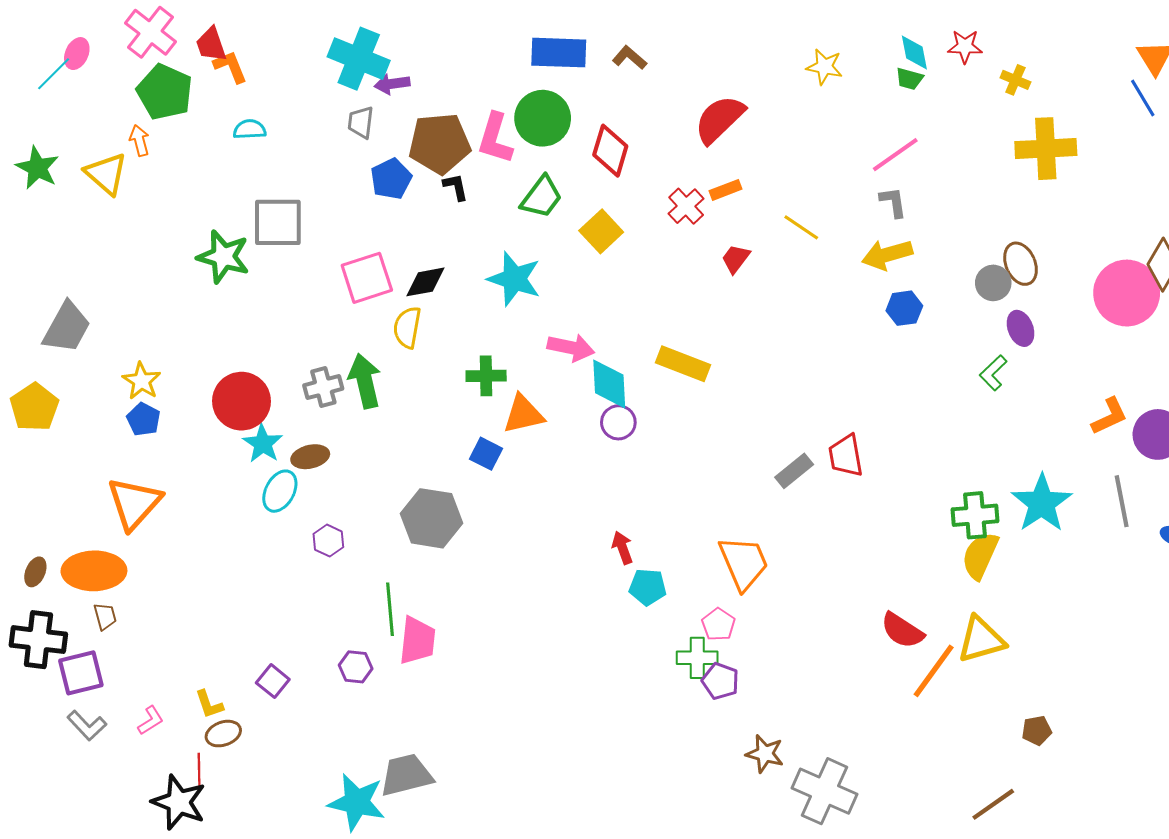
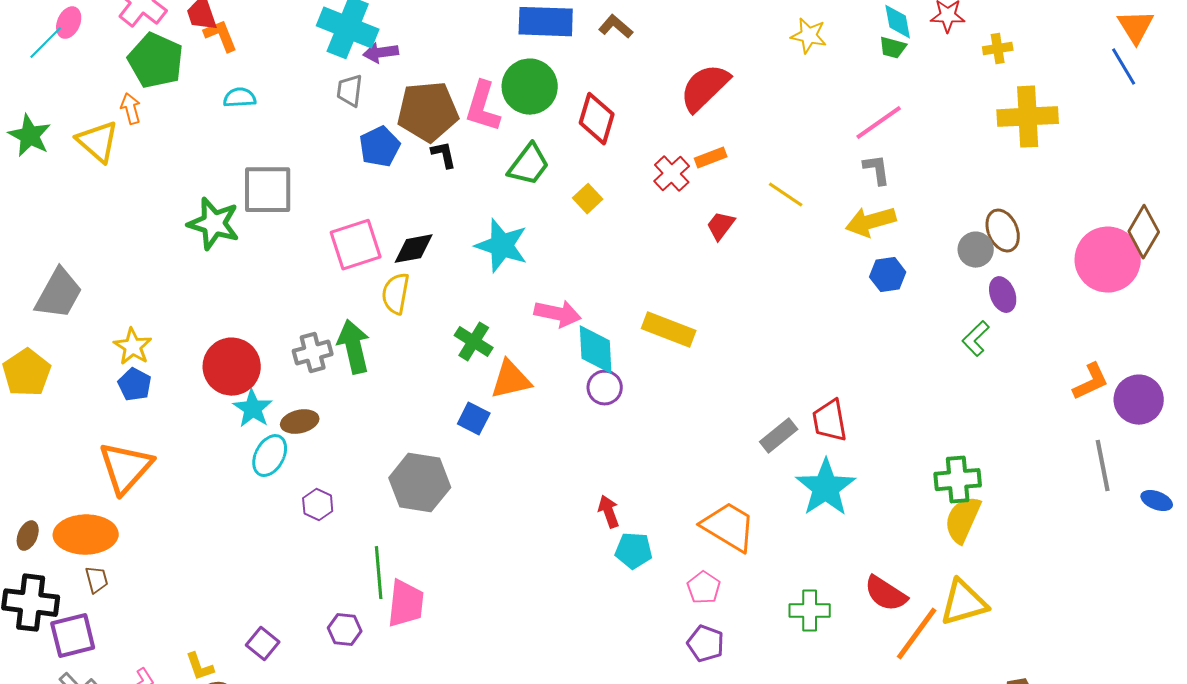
yellow cross: (1015, 80) -> (998, 49), turned -32
yellow square: (601, 231) -> (588, 199), size x0.7
green cross: (486, 376) -> (474, 342), turned 33
cyan star: (1042, 503) -> (826, 488), moved
orange trapezoid: (744, 563) -> (729, 527), turned -36
green cross: (697, 658) -> (810, 611), moved

